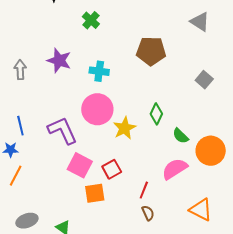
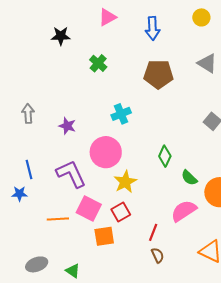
brown pentagon: (151, 51) -> (158, 74), moved
purple star: (59, 60) -> (67, 126), moved, size x0.7
cyan cross: (99, 71) -> (121, 114), moved, turned -30
yellow star: (124, 128) -> (125, 182), moved
orange line: (16, 176) -> (58, 219), moved, turned 60

